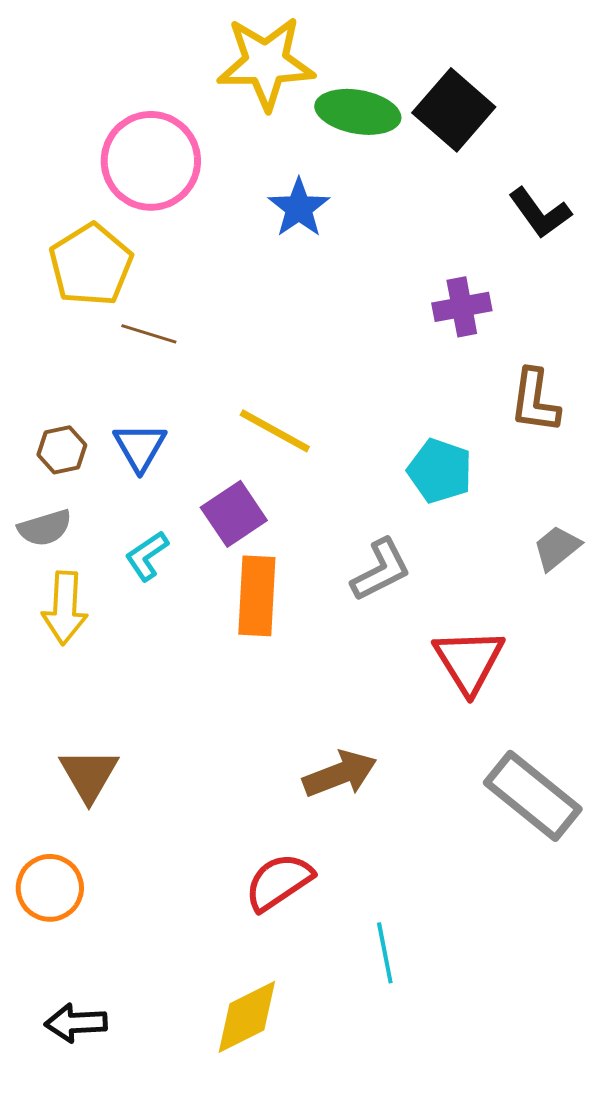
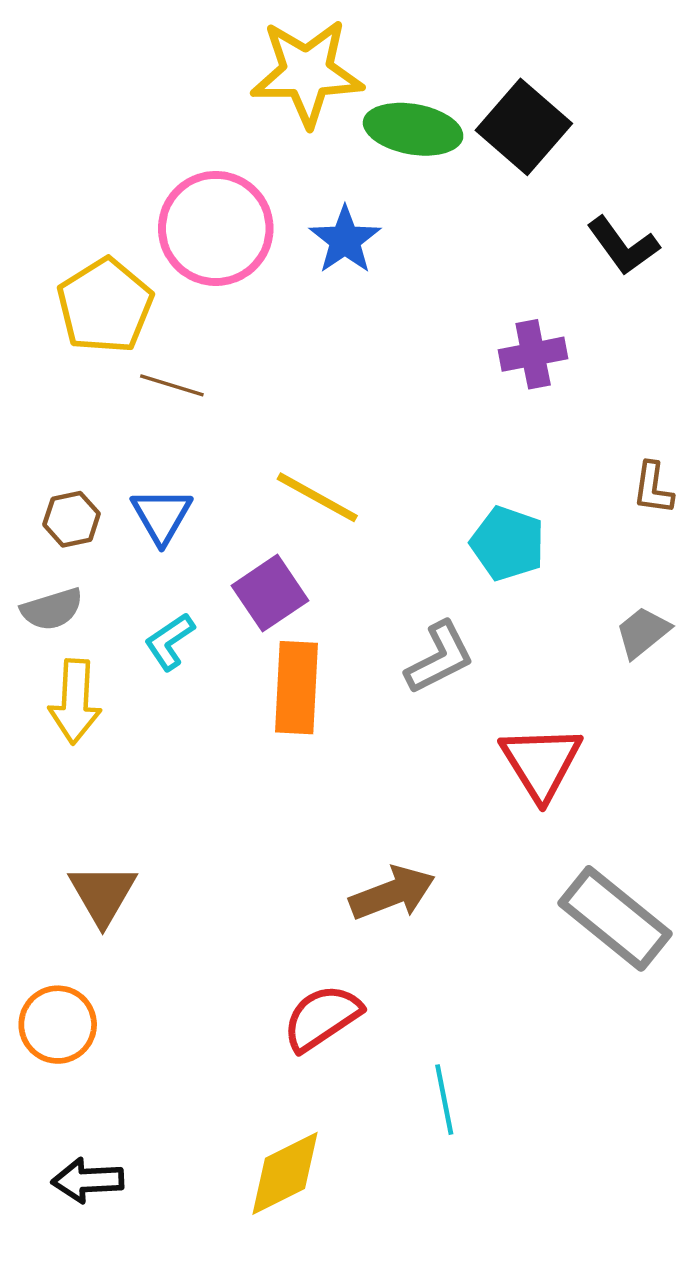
pink circle: (151, 161) -> (216, 228), moved
brown L-shape: (535, 401) -> (653, 488), moved, size x0.7

